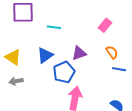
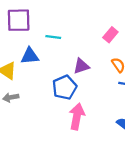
blue triangle: (45, 55) -> (30, 56), moved, turned 30

